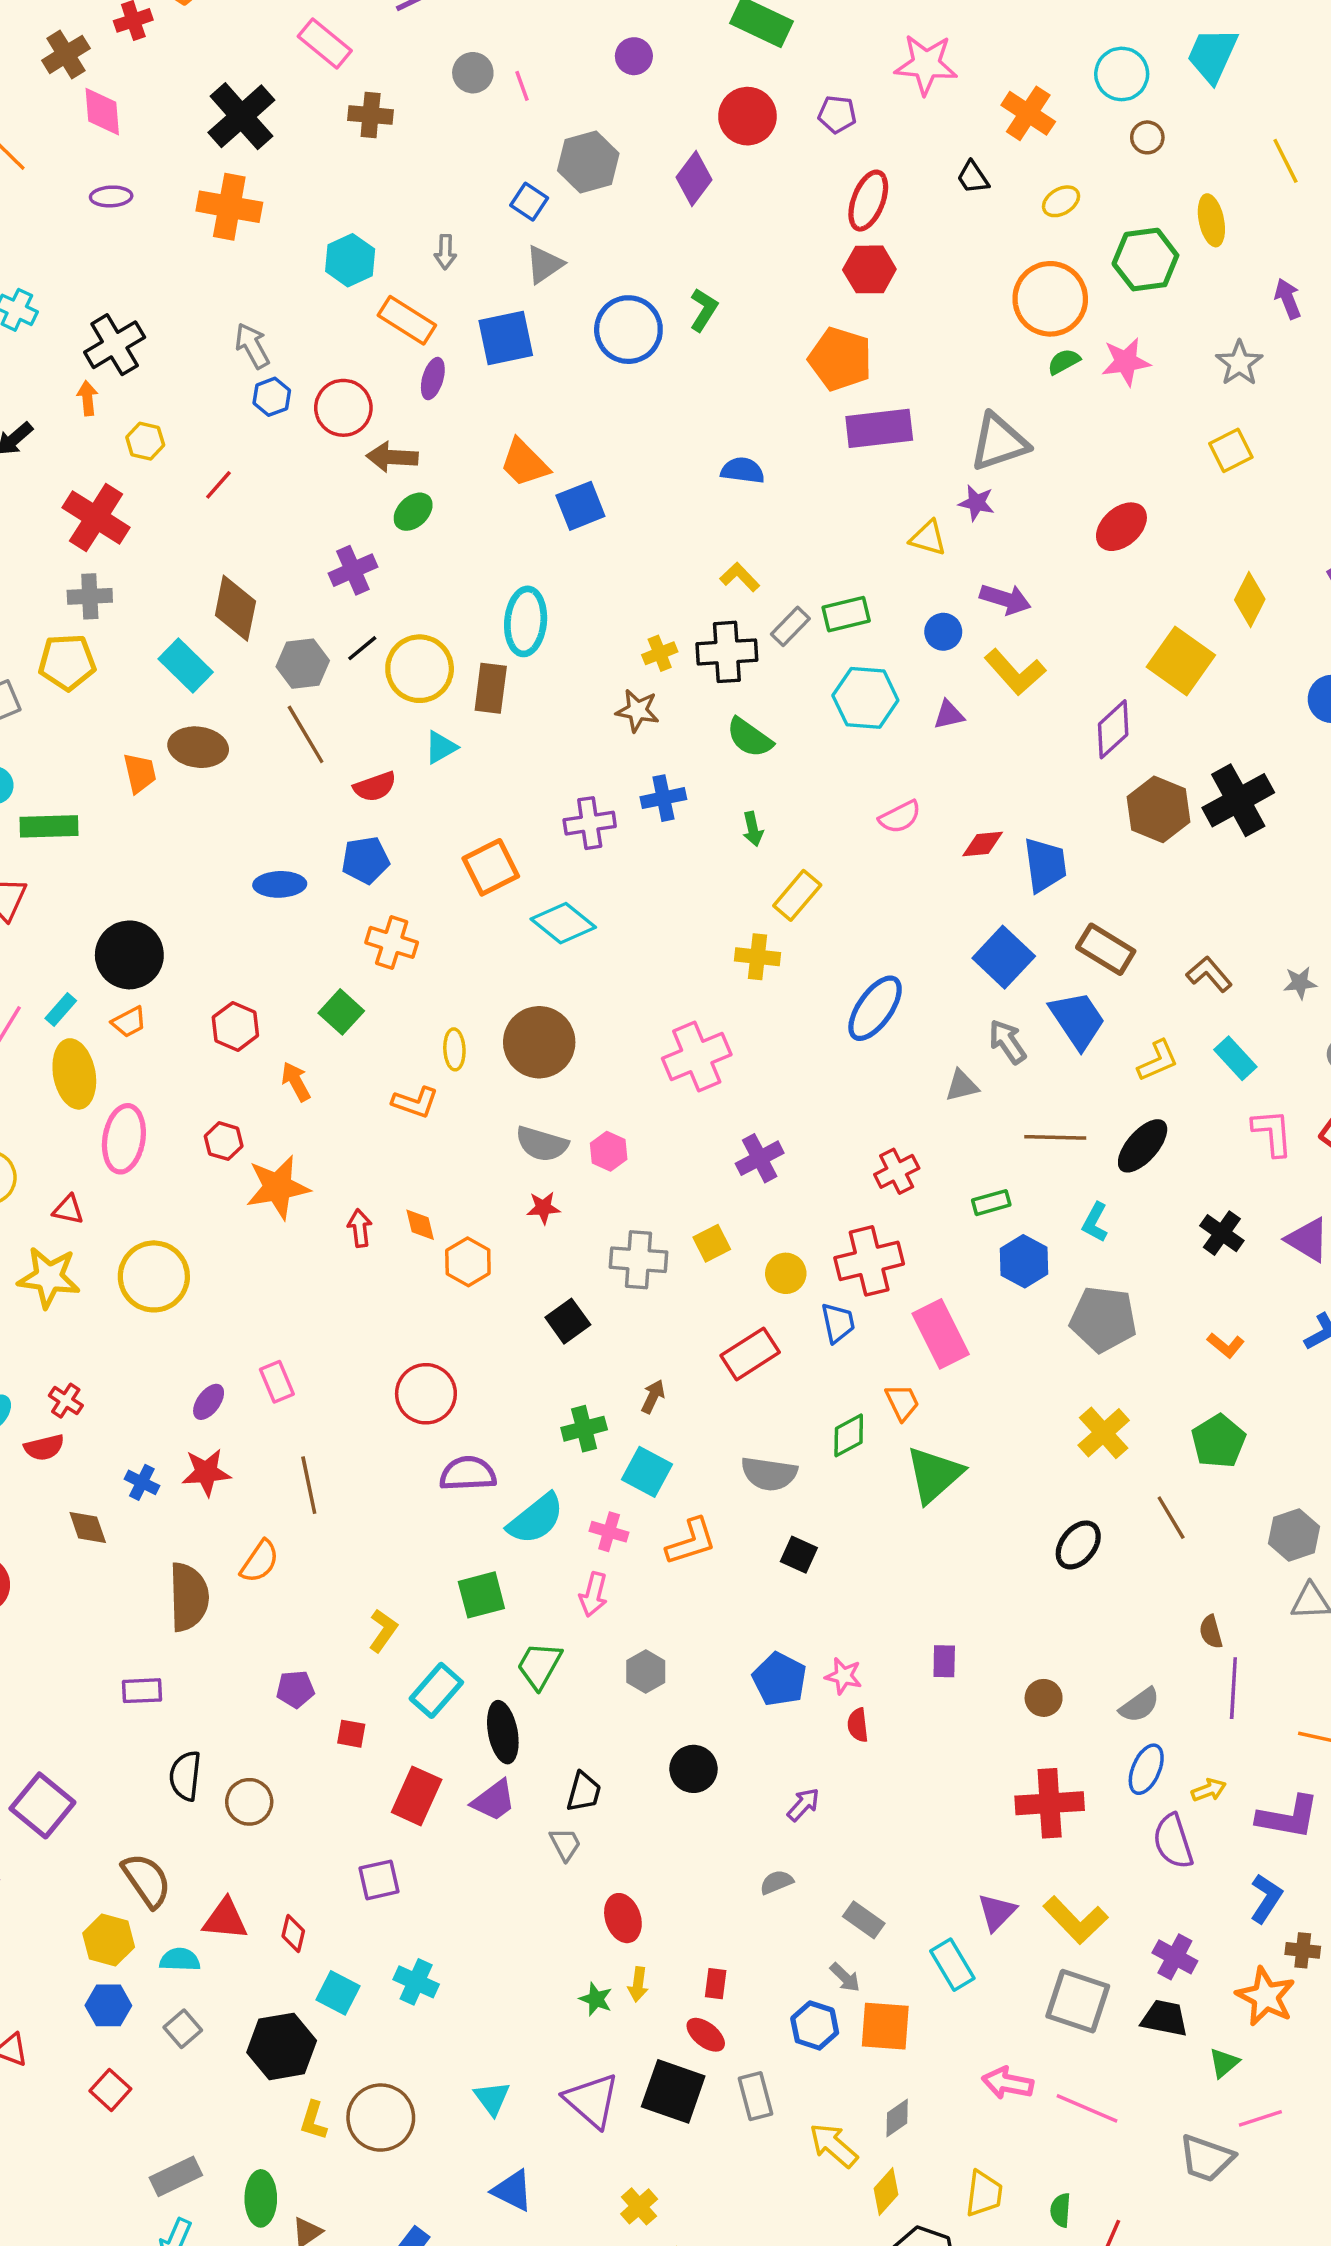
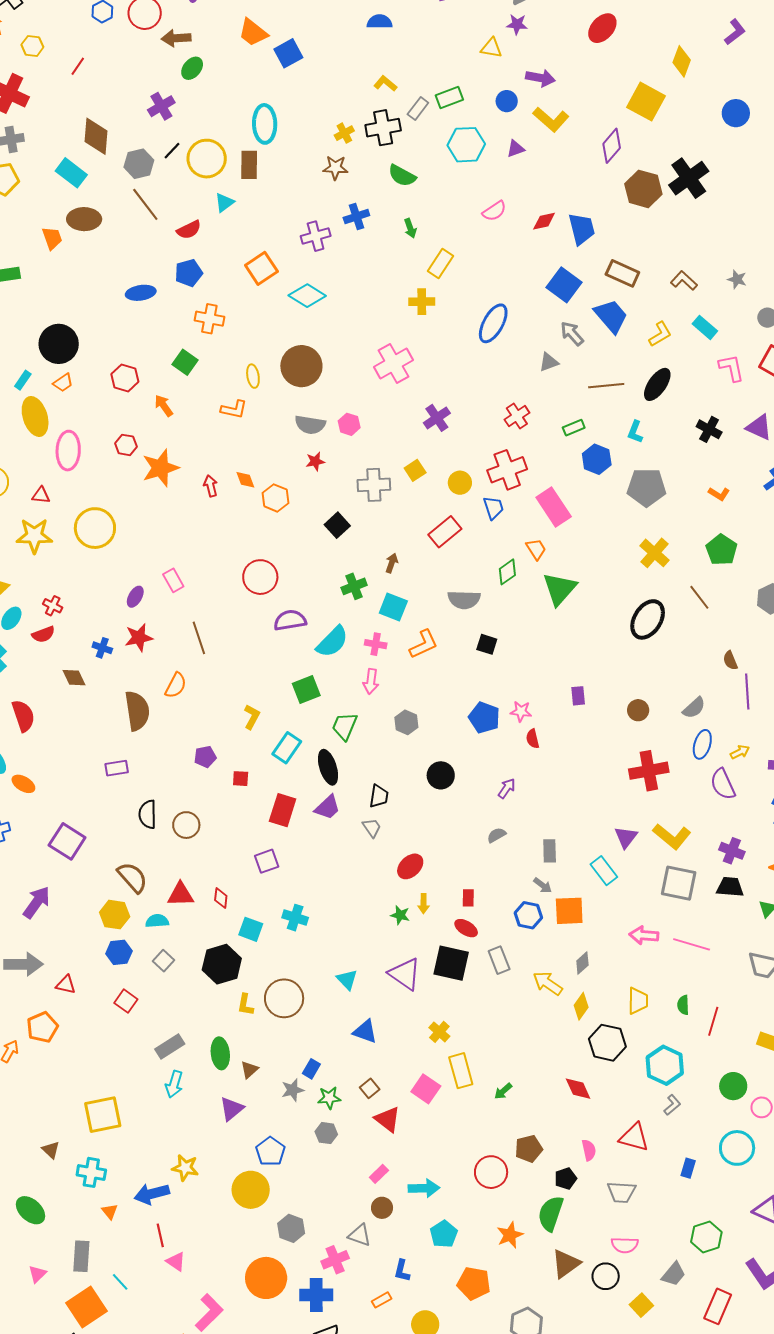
gray star: (1300, 983) -> (737, 279), turned 30
black ellipse: (1078, 1545) -> (648, 619), size x1.4
red ellipse: (623, 1918) -> (410, 866), turned 72
gray rectangle: (864, 1920) -> (550, 851), turned 60

